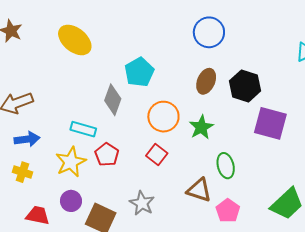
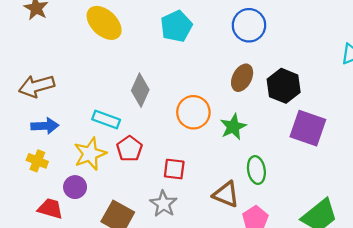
cyan pentagon: (139, 72) -> (176, 26), moved
red square: (157, 154) -> (174, 169), moved, turned -35
purple circle: (71, 201) -> (75, 187), moved

